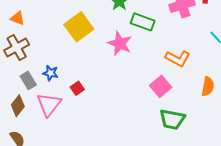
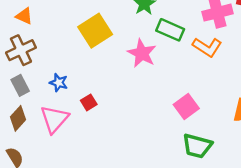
orange L-shape: (178, 58) -> (207, 47), moved
gray rectangle: (28, 80) -> (20, 85), moved

